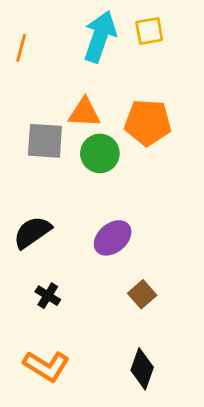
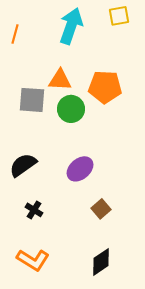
yellow square: (149, 31) -> (119, 16), moved
black diamond: (142, 369) -> (101, 262), turned 36

